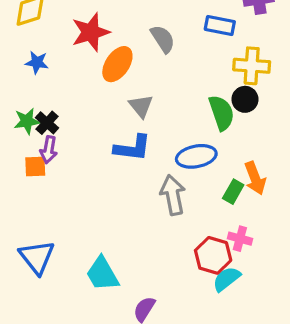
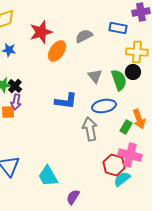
gray semicircle: (163, 39) -> (84, 36), turned -84
gray triangle: (141, 106) -> (95, 76), moved
pink cross: (240, 239) -> (130, 155), size x1.6

